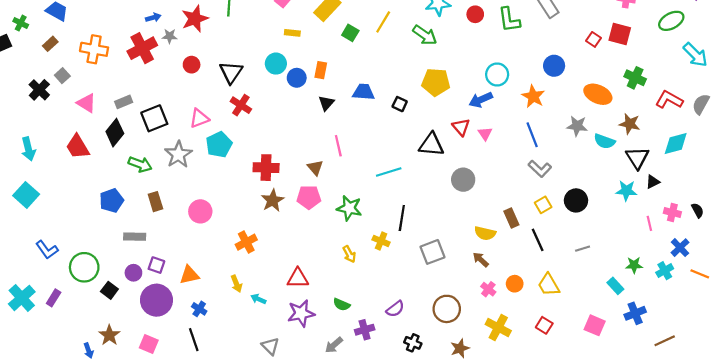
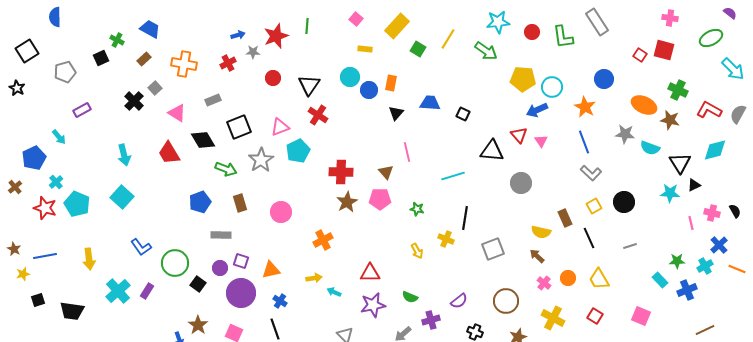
red cross: (142, 48) -> (228, 63), size x0.6
yellow pentagon: (436, 82) -> (523, 79), moved
gray rectangle: (124, 102) -> (213, 100), moved
brown star: (630, 124) -> (670, 120), moved
black diamond: (115, 133) -> (203, 140), turned -70
green star: (349, 208) -> (417, 209), size x0.6
yellow arrow: (236, 284) -> (314, 278), turned -77
blue cross: (635, 313) -> (687, 290), moved

